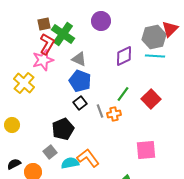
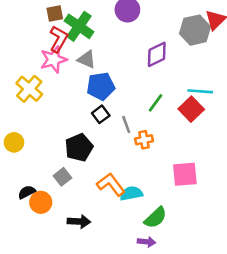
cyan line: (155, 56) -> (200, 91), moved
gray triangle: (79, 59) -> (87, 59), moved
blue pentagon: (80, 81) -> (101, 86), turned -30
orange cross: (114, 114) -> (144, 140), moved
cyan semicircle: (70, 163) -> (131, 193), moved
black semicircle: (14, 164) -> (27, 192), moved

